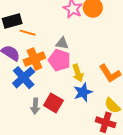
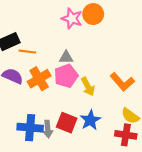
pink pentagon: (59, 60) -> (66, 76), turned -30
blue cross: (24, 78) -> (30, 128), moved, turned -35
blue star: (83, 92) -> (90, 120), moved

